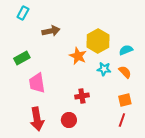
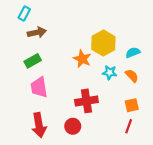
brown arrow: (51, 31) -> (37, 32), moved
green rectangle: (22, 58) -> (33, 61), moved
red cross: (82, 96) -> (86, 101), size x1.5

